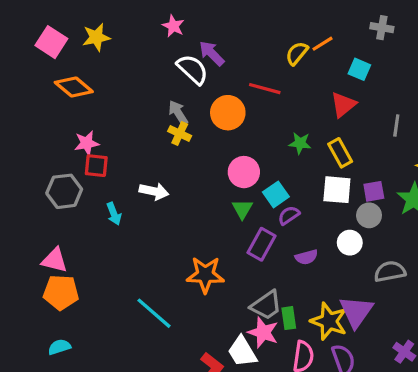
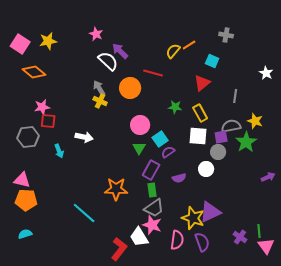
gray semicircle: (390, 271) -> (231, 126), moved
purple triangle: (356, 312) -> (210, 212), turned 30
green rectangle: (289, 318) -> (152, 190), moved

